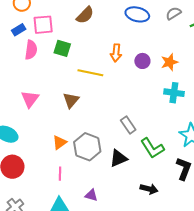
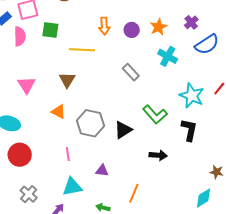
cyan cross: (174, 93) -> (168, 56), turned 30
gray rectangle: (128, 125) -> (131, 72), moved
orange triangle: (60, 142) -> (59, 112), moved, turned -49

